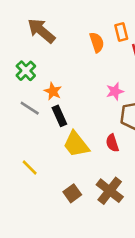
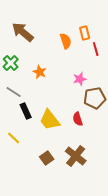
orange star: (53, 91) -> (40, 72), moved
black rectangle: (59, 116) -> (26, 111), moved

